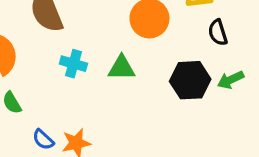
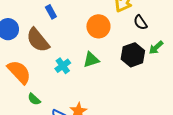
cyan cross: (73, 64) -> (63, 66), turned -35

